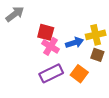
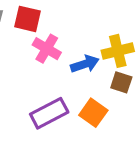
red square: (46, 32) -> (28, 19), moved
pink cross: (51, 46) -> (47, 49), moved

